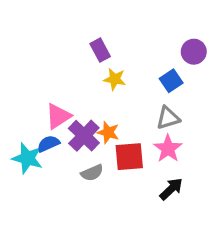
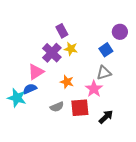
purple cross: (84, 136) -> (52, 53), moved
pink star: (168, 149) -> (94, 89), moved
red square: (129, 157) -> (80, 108), moved

